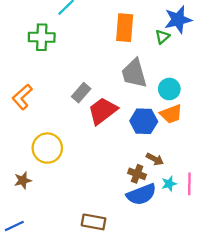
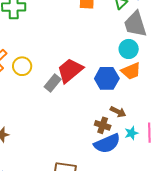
gray trapezoid: (134, 73) -> (135, 24), moved
gray rectangle: (81, 93) -> (53, 83), moved
yellow circle: (47, 148) -> (22, 66), moved, size x0.7

